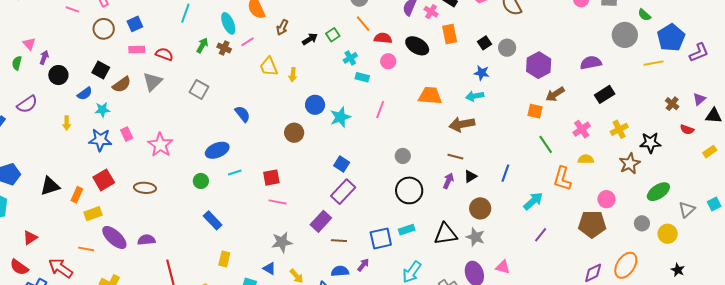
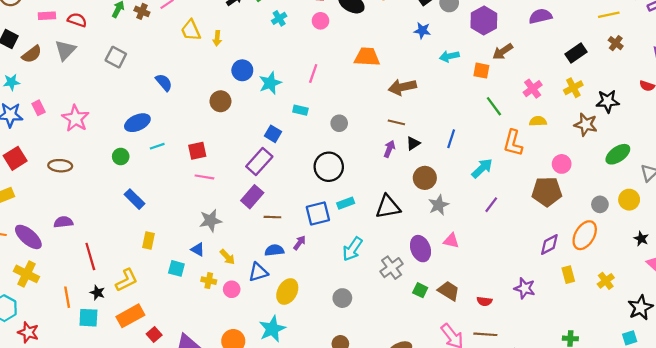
cyan rectangle: (362, 77) -> (300, 110), moved
black rectangle: (605, 94) -> (576, 53), moved
cyan arrow: (475, 96) -> (449, 56), moved
brown cross: (672, 104) -> (616, 43), moved
brown star: (630, 164) -> (586, 125), turned -30
black circle: (409, 190) -> (329, 167), moved
purple rectangle: (343, 192) -> (259, 161), moved
gray circle: (642, 223) -> (600, 204), moved
purple ellipse: (114, 237) -> (28, 237), moved
gray star: (475, 237) -> (439, 205), moved, turned 30

